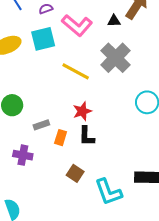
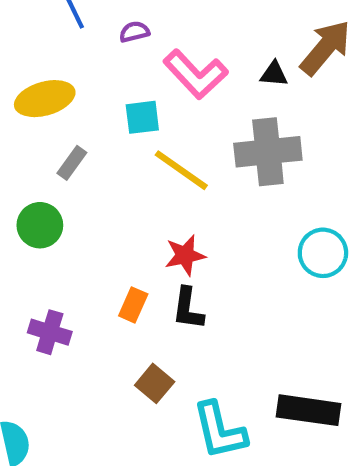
cyan square: (43, 39) -> (142, 117), moved, size x0.7
gray cross: (115, 58) -> (268, 152), turned 32
gray rectangle: (41, 125) -> (72, 163), moved, turned -42

